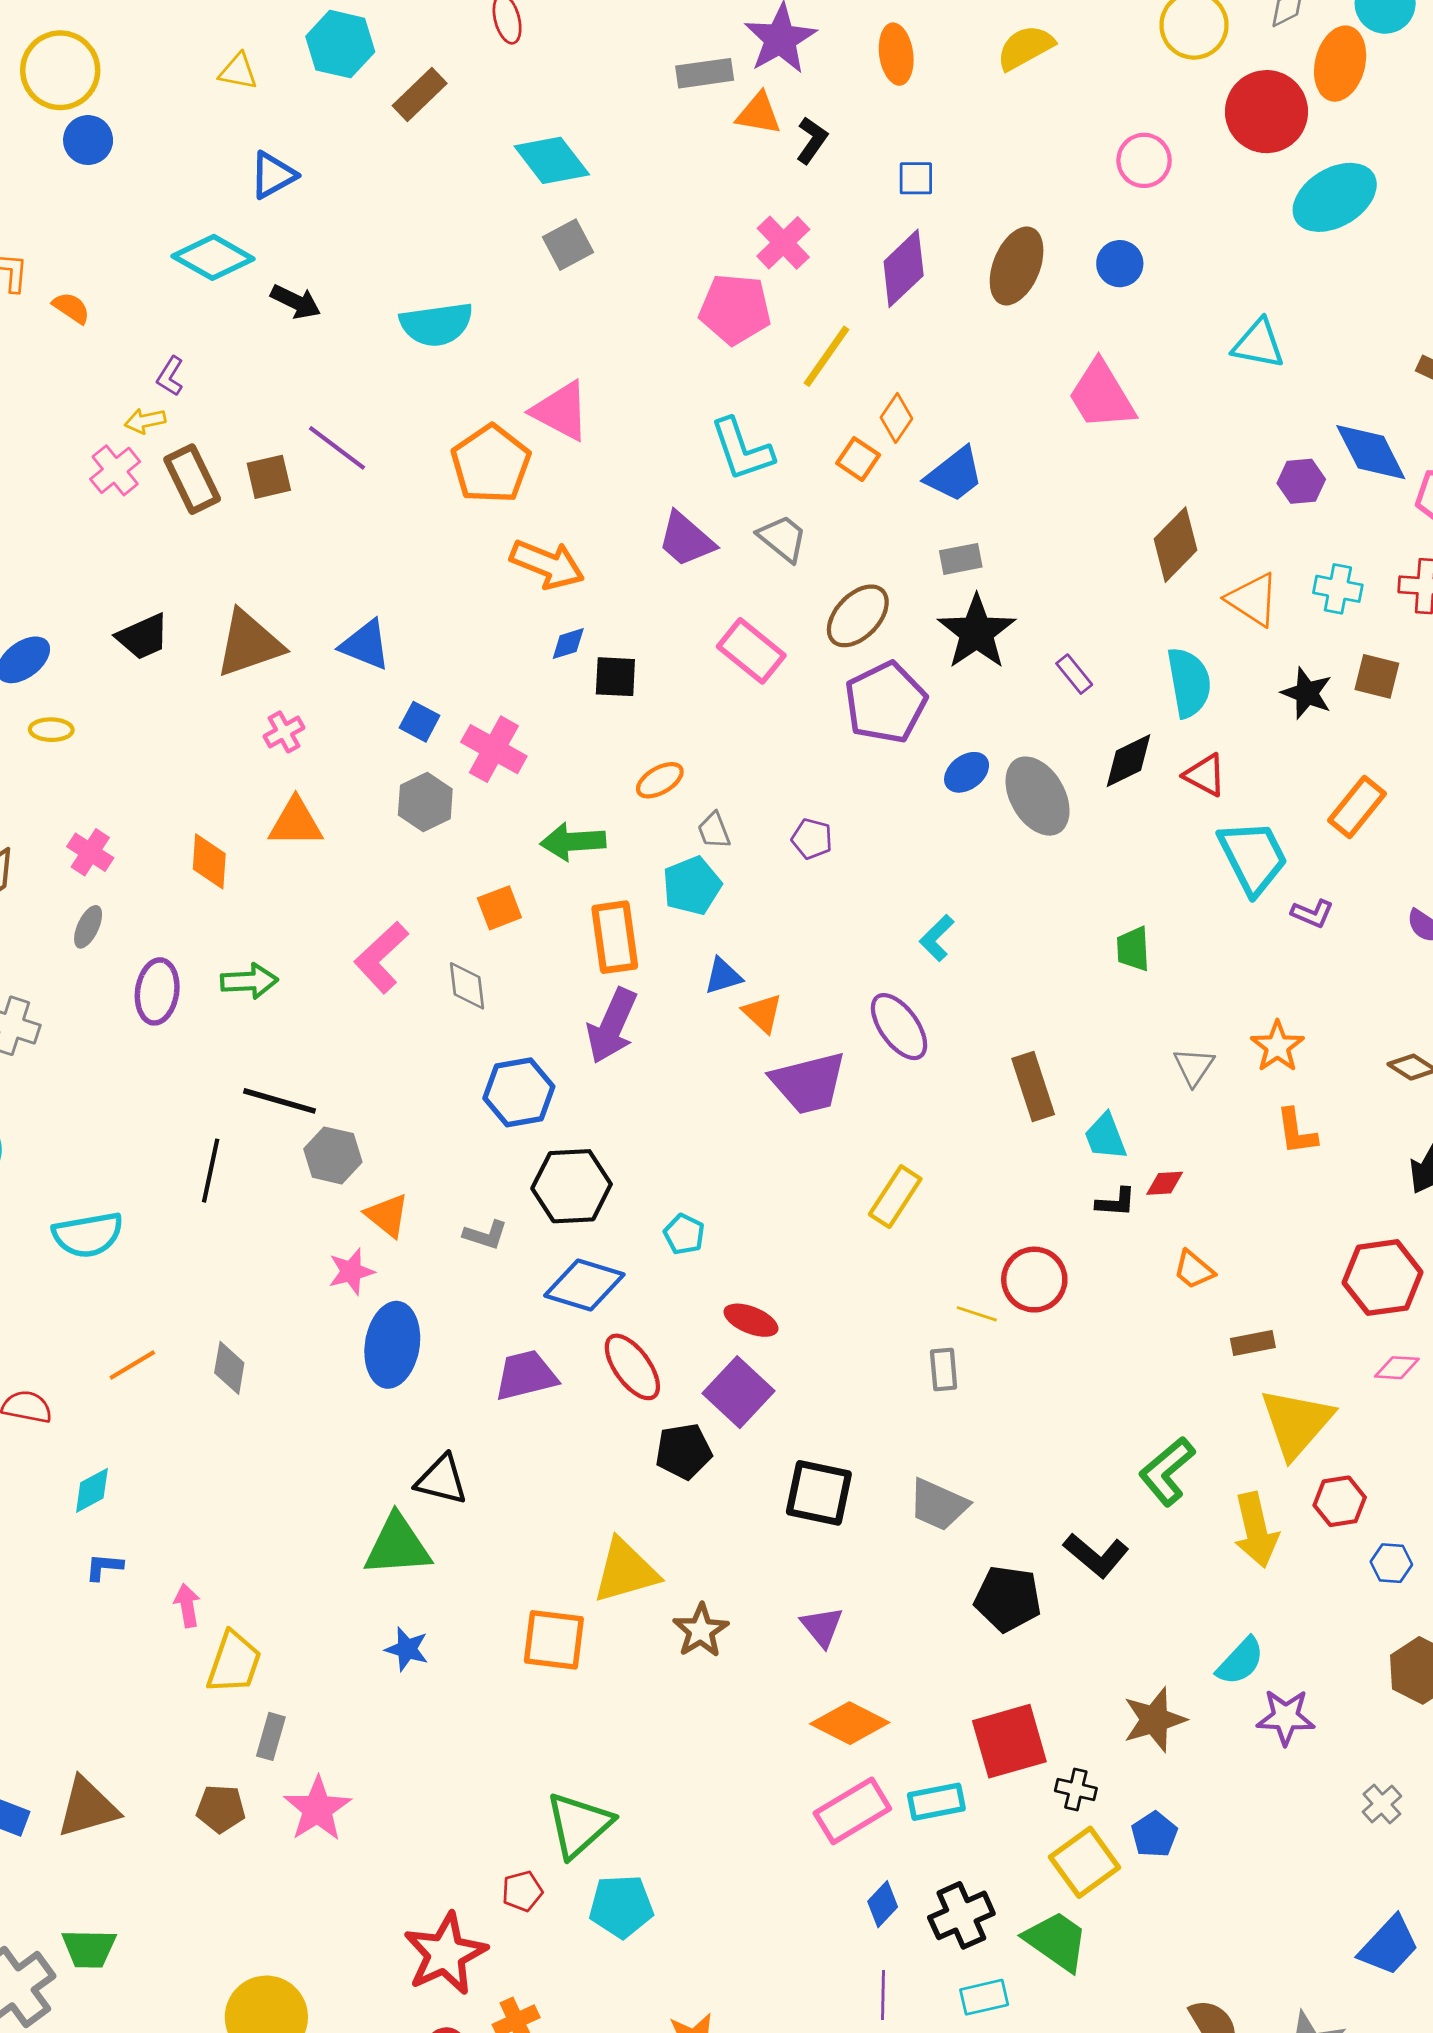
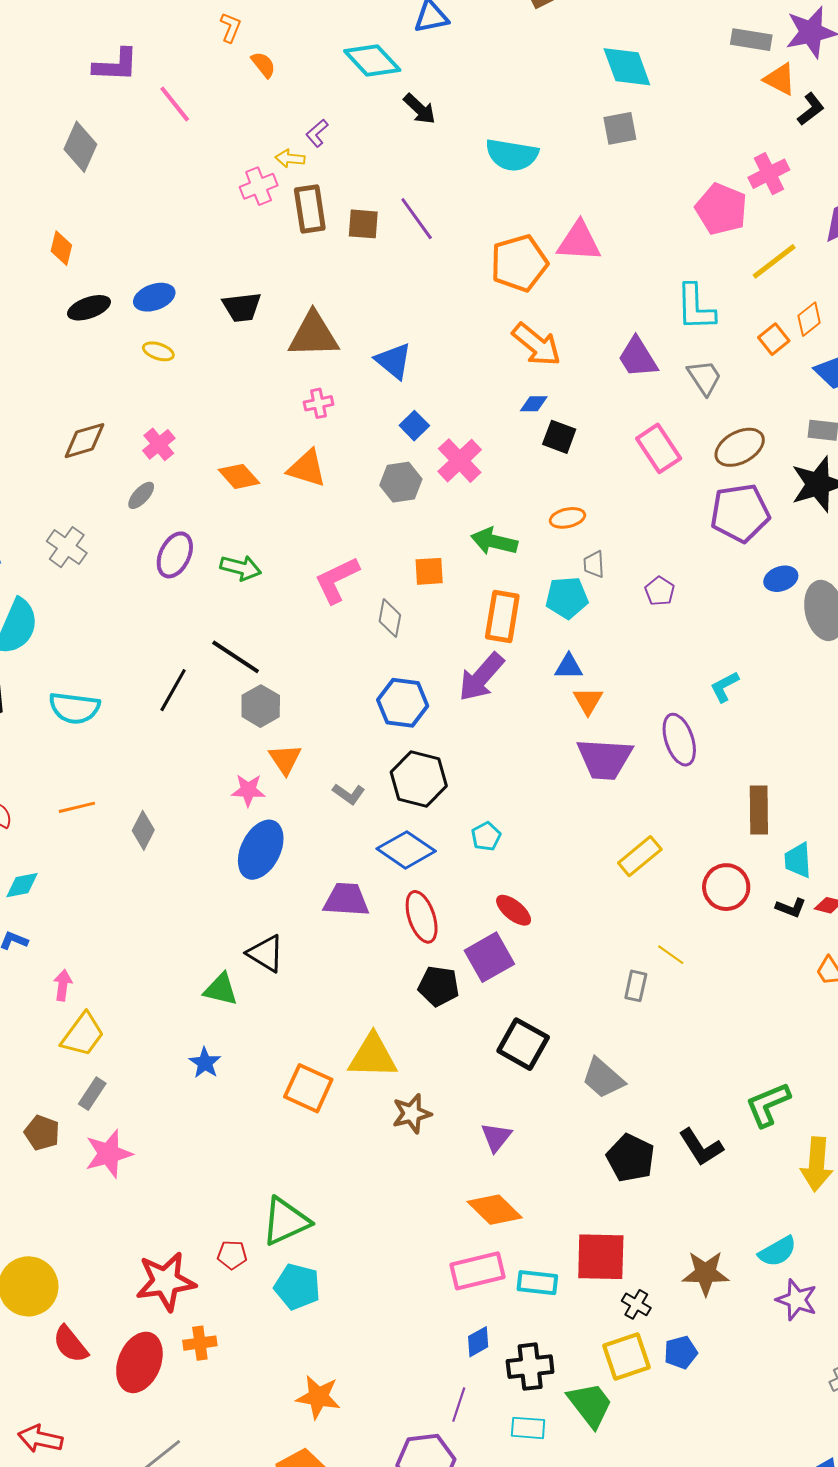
pink triangle: (561, 411) -> (579, 242), turned -42
orange diamond: (209, 861) -> (239, 476), turned -63
red circle: (1034, 1280) -> (726, 887), moved
green triangle: (397, 1546) -> (221, 989), size x0.7

